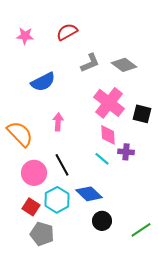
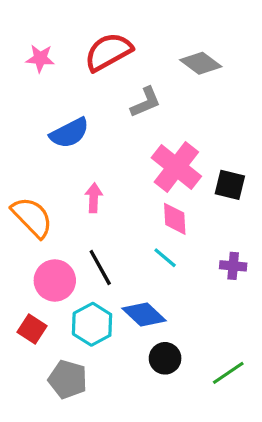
red semicircle: (67, 32) -> (108, 52), size x1.4
gray diamond: (124, 65) -> (201, 63), moved
purple cross: (126, 152) -> (233, 266), moved
red square: (31, 207) -> (32, 329), moved

